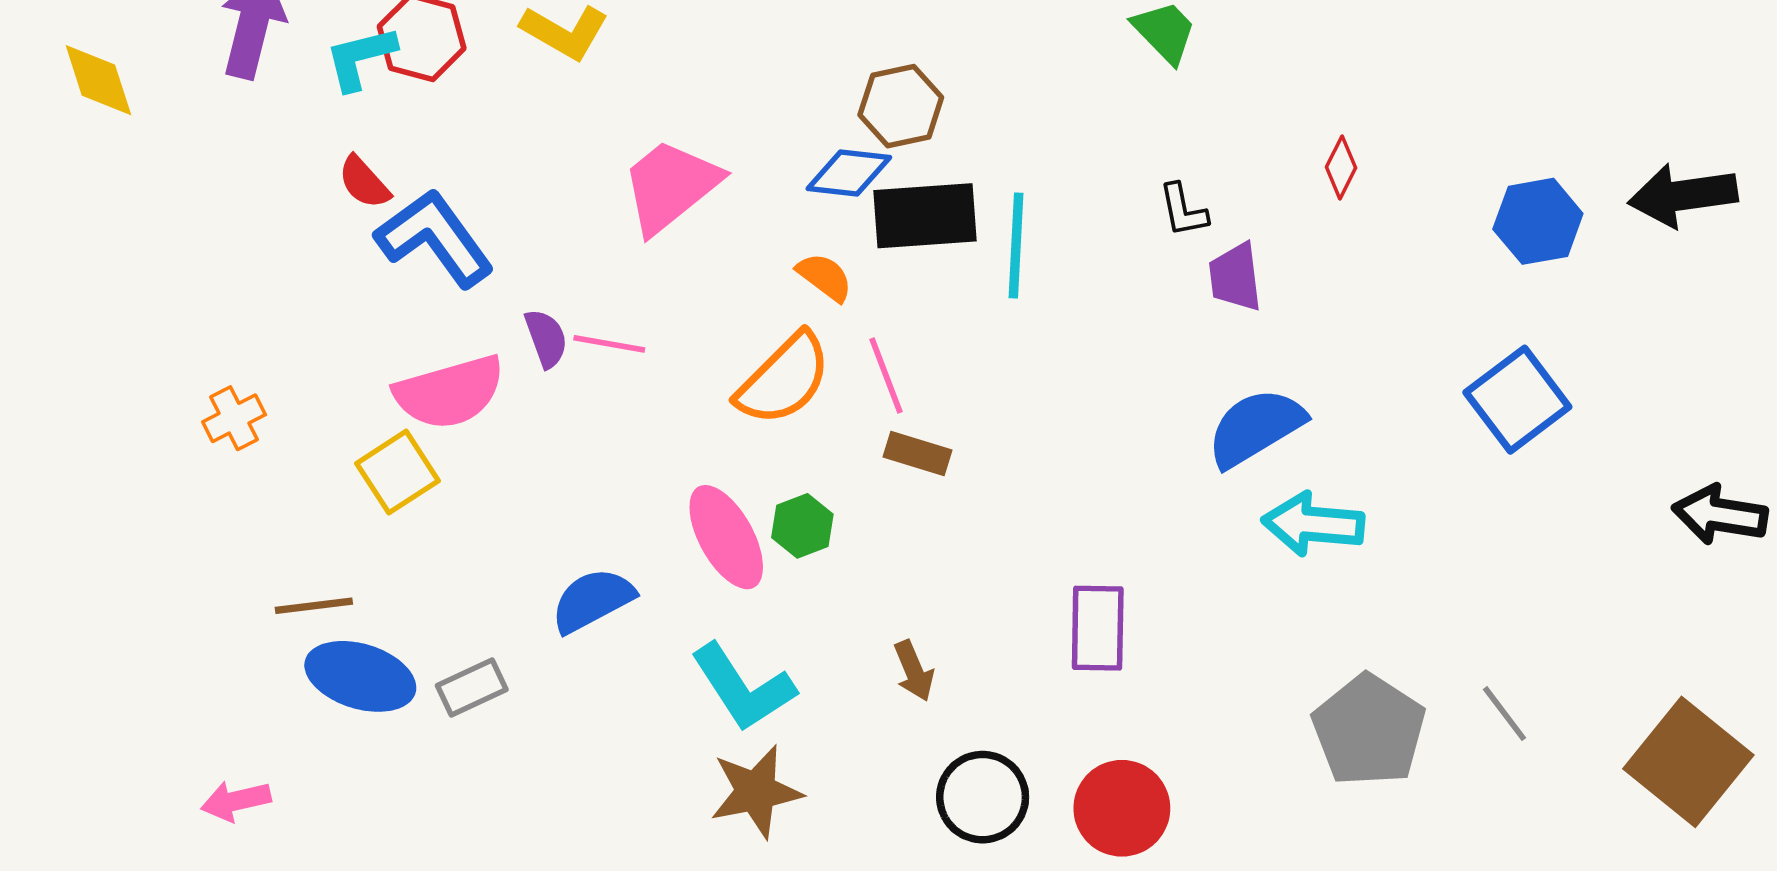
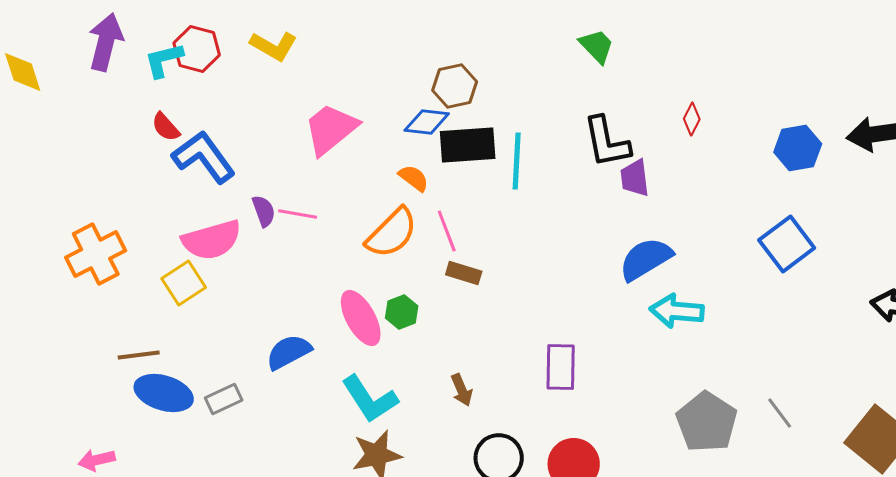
black L-shape: (1183, 210) -> (607, 142), size x1.8
orange cross: (234, 418) -> (96, 254), size x1.8

